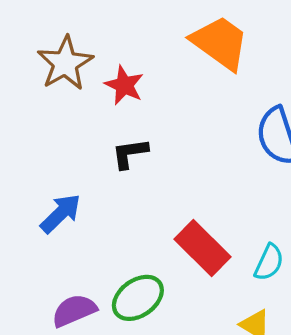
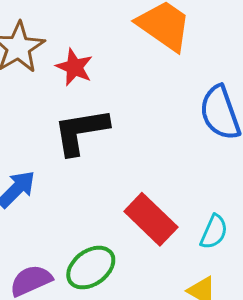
black L-shape: (130, 153) -> (81, 131), size x1.6

